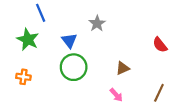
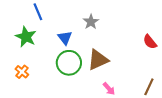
brown triangle: (123, 68) -> (98, 60), moved, size x1.6
orange cross: (23, 77) -> (22, 72), turned 32

